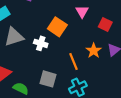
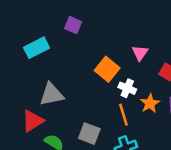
gray triangle: (14, 37) -> (52, 94), moved
white cross: (41, 43) -> (127, 88), moved

